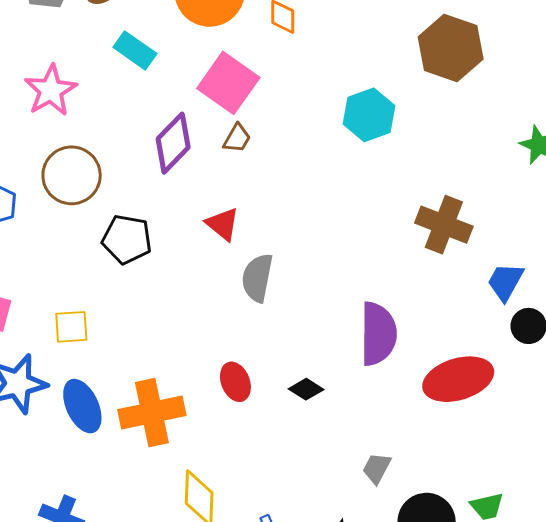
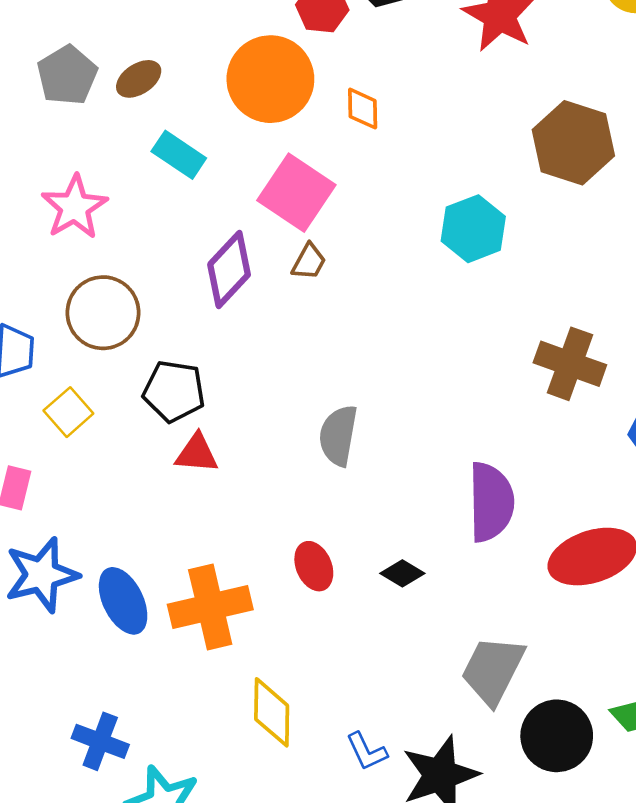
red triangle: (223, 224) -> (197, 453), moved, turned -33
yellow square: (71, 327) -> (68, 412), moved, turned -36
gray trapezoid: (377, 468) -> (493, 670), size x1.8

